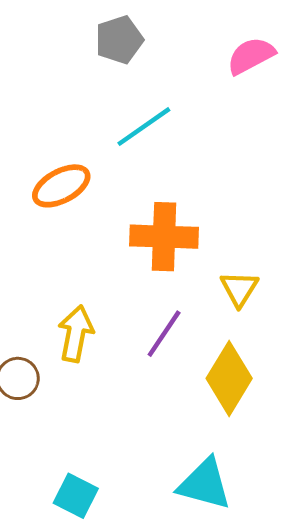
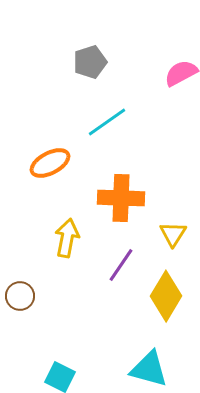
yellow arrow: (76, 334) -> (67, 238), moved

